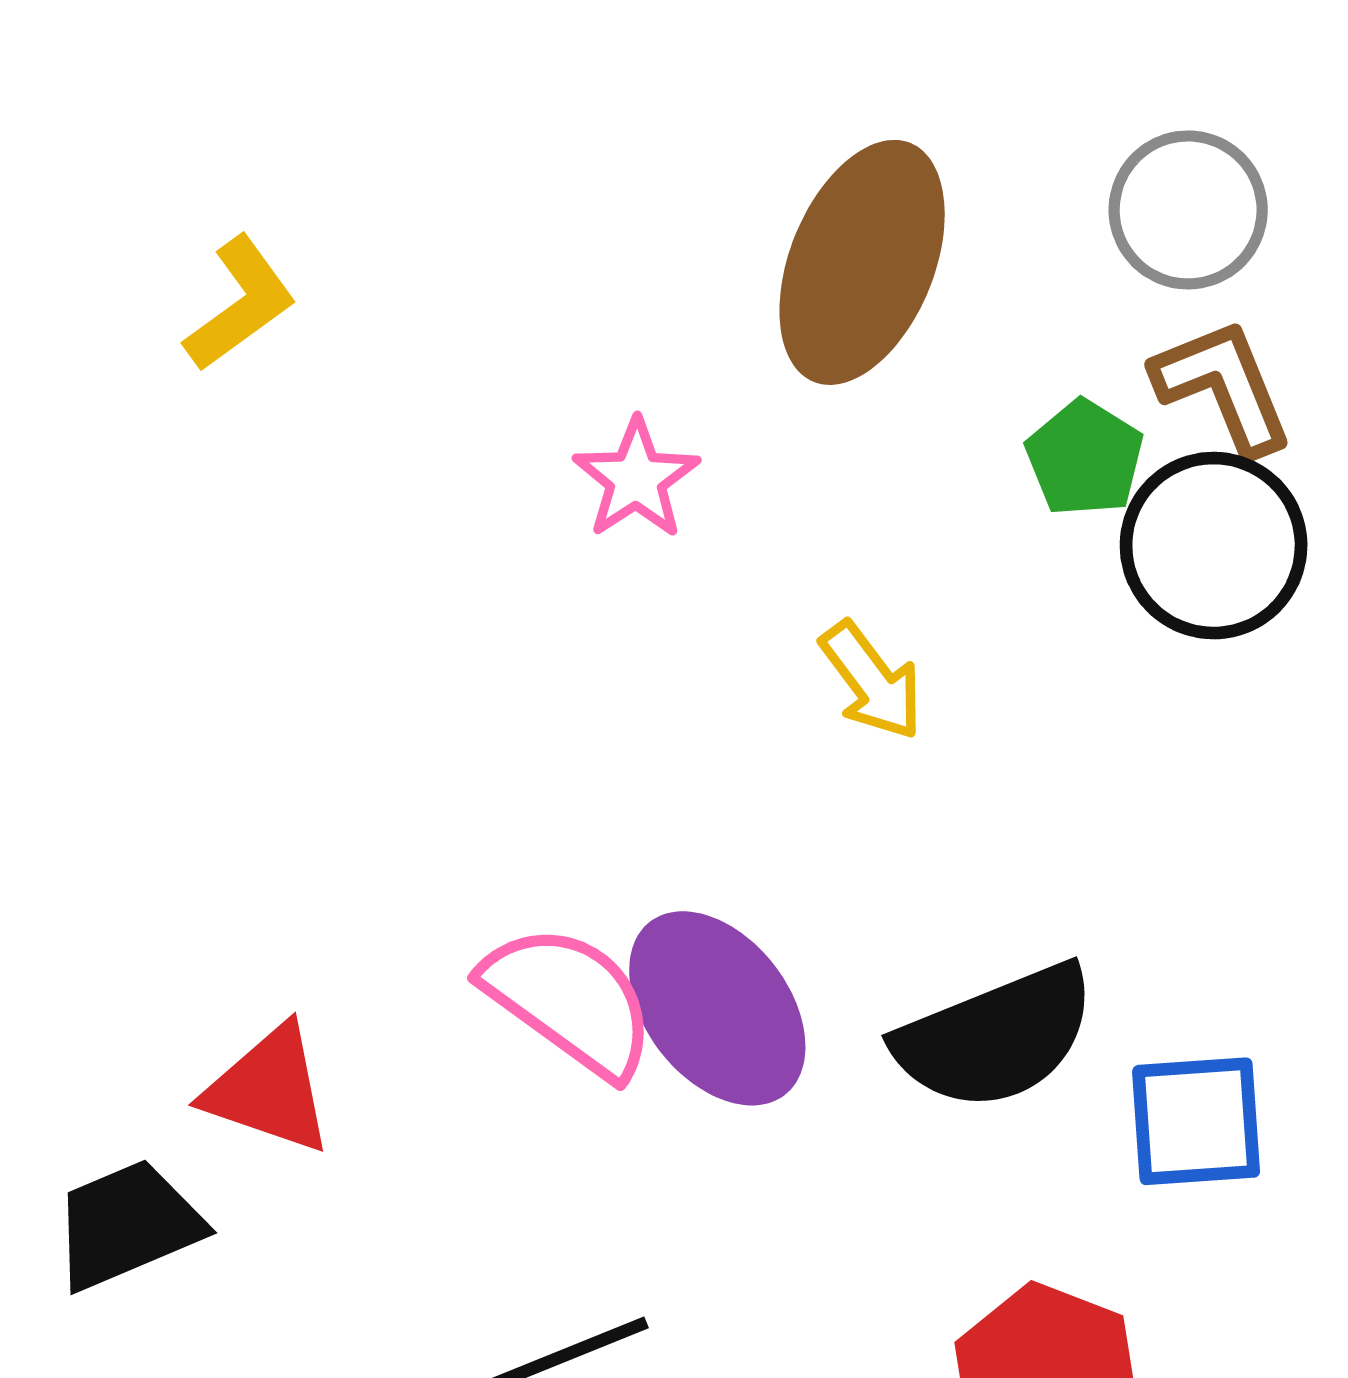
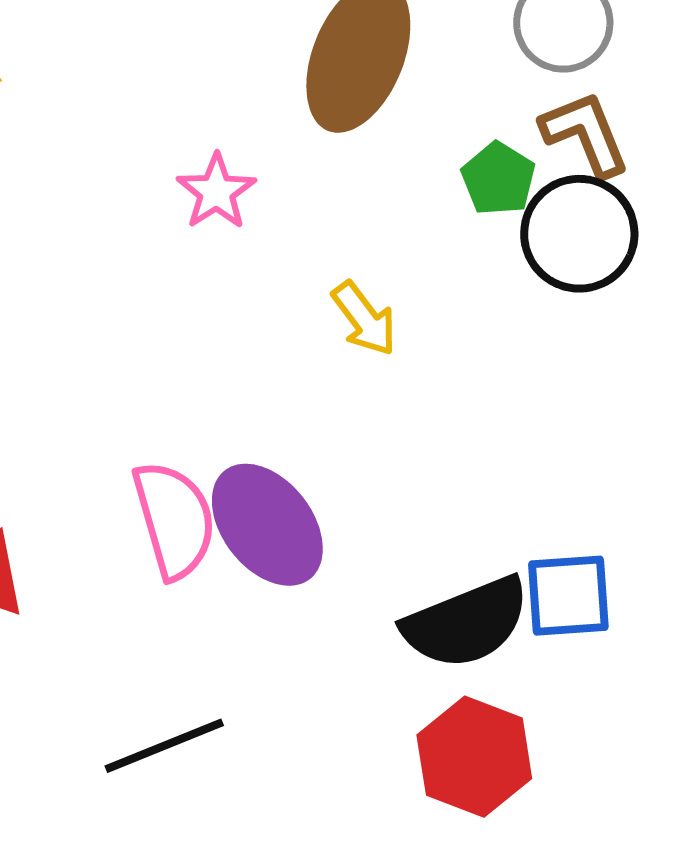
pink semicircle: (569, 1000) -> (174, 520), turned 38
black semicircle: (996, 1037) -> (466, 623), moved

